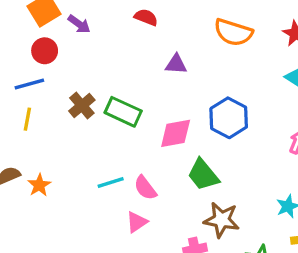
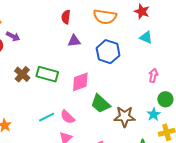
red semicircle: (146, 17) -> (66, 17), moved, turned -96
purple arrow: (79, 24) -> (13, 36), moved
blue hexagon: (229, 118) -> (108, 52), moved
brown star: (222, 220) -> (125, 117), moved

